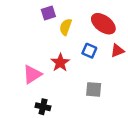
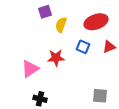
red ellipse: (103, 24) -> (96, 22), turned -55
red star: (60, 63) -> (56, 58), turned 30
gray square: (94, 89) -> (100, 96), moved

